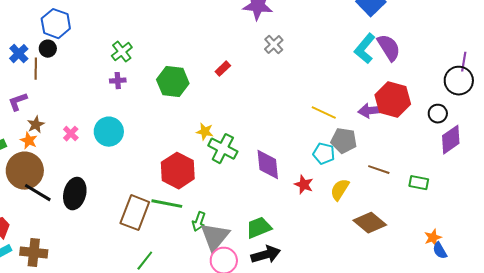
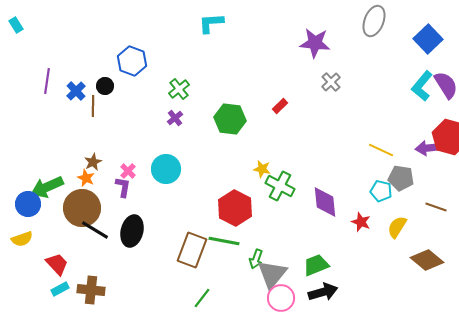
blue hexagon: (56, 24) -> (132, 61), moved
purple cross: (118, 81) -> (175, 118), turned -35
purple L-shape: (18, 102) -> (123, 187), moved, turned 120

